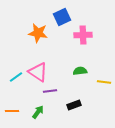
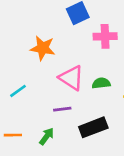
orange star: (38, 33) -> (43, 48), moved
pink triangle: (38, 72) -> (71, 78), moved
black rectangle: (74, 105) -> (93, 127), size x1.5

